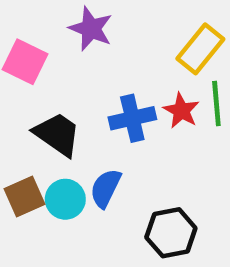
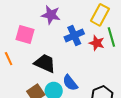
blue cross: (132, 118) -> (74, 35), moved
blue semicircle: (106, 188) -> (70, 83), turned -54

